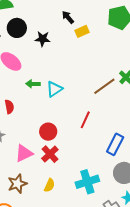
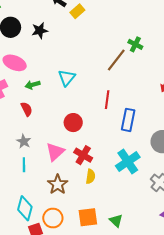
green arrow: (33, 84) -> (33, 85), moved
blue rectangle: (115, 144) -> (128, 120), moved
red cross: (50, 154) -> (83, 155), moved

